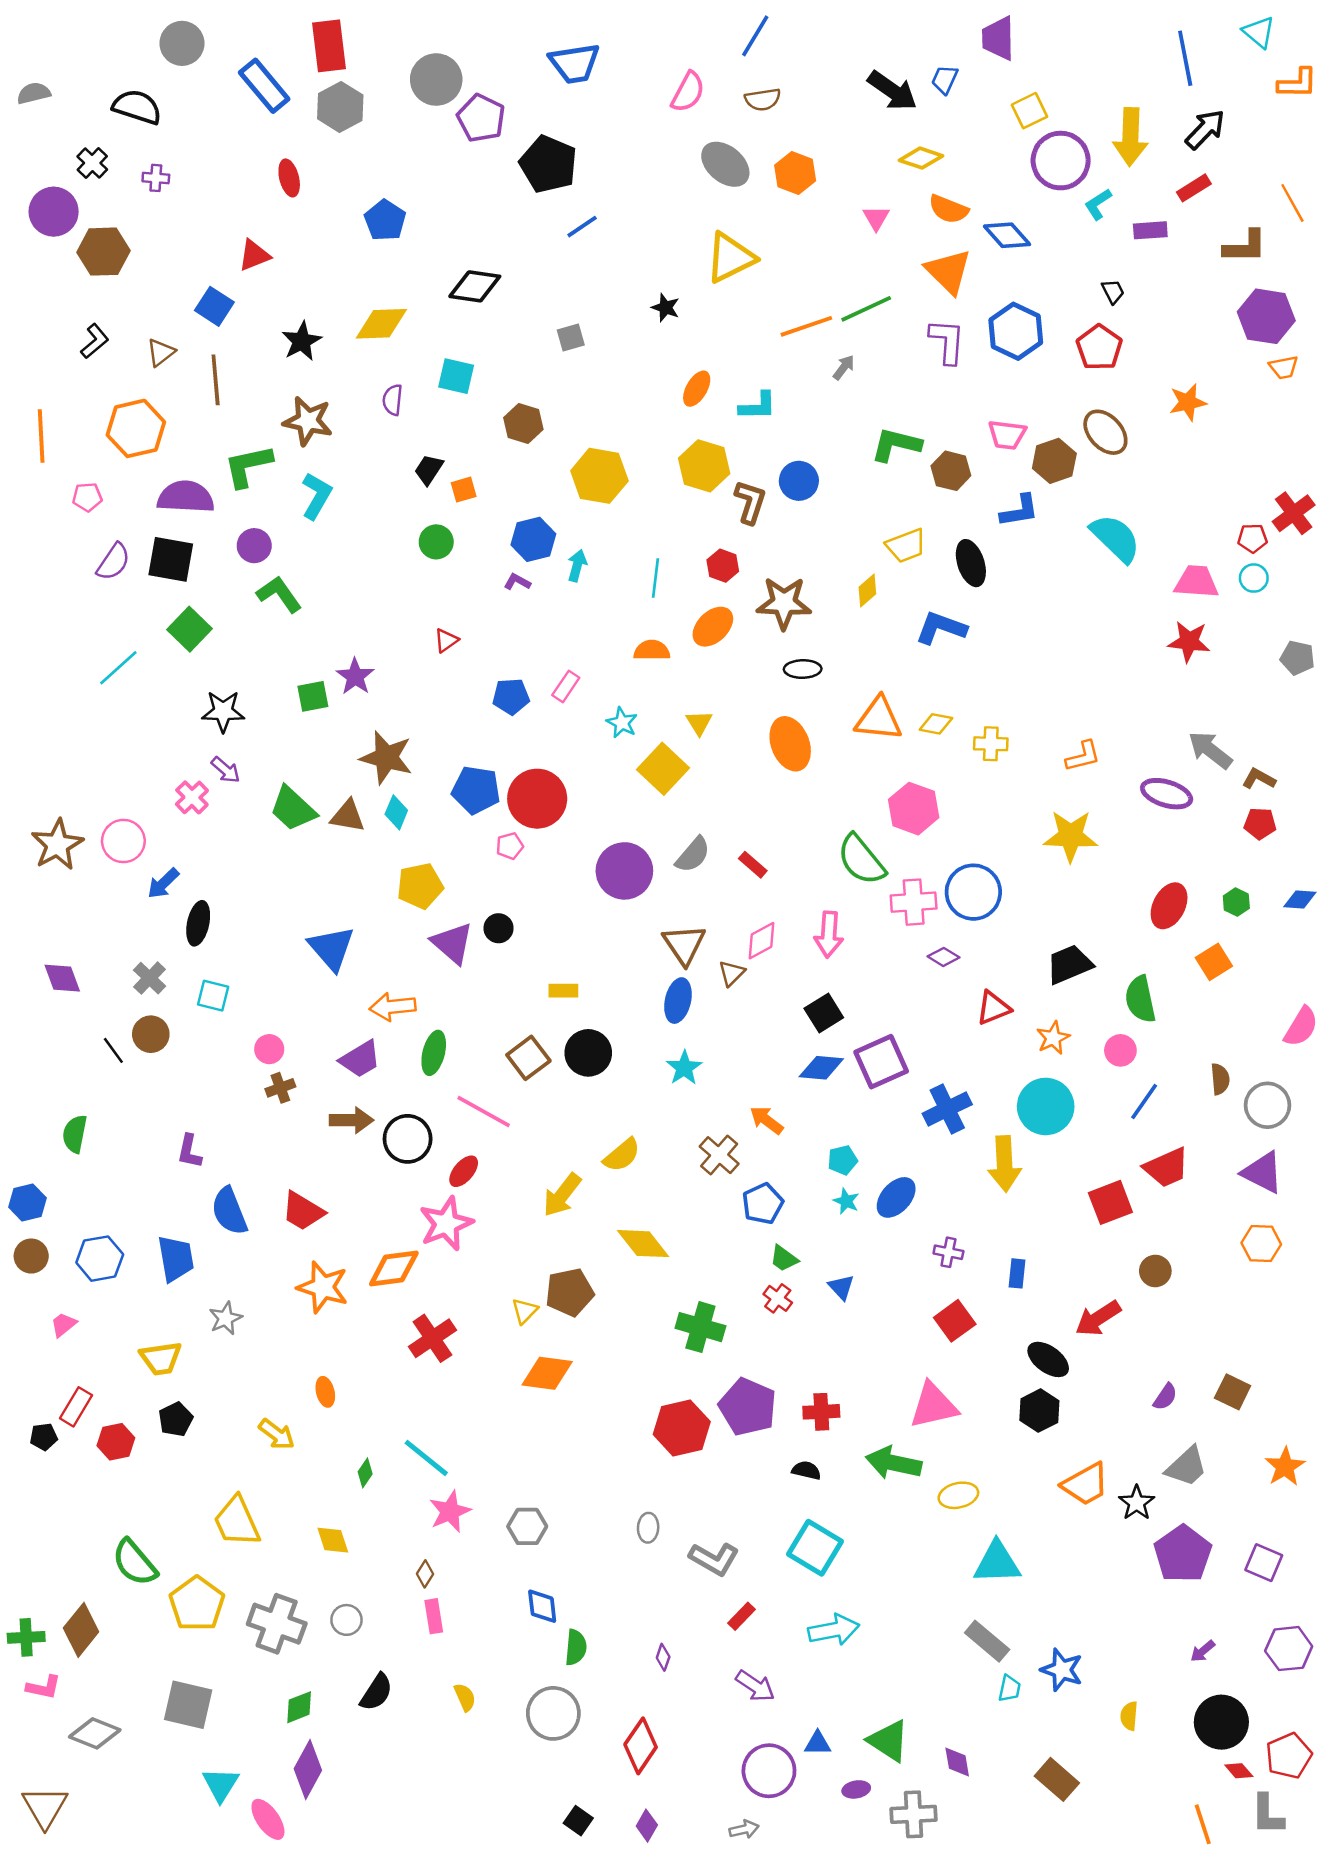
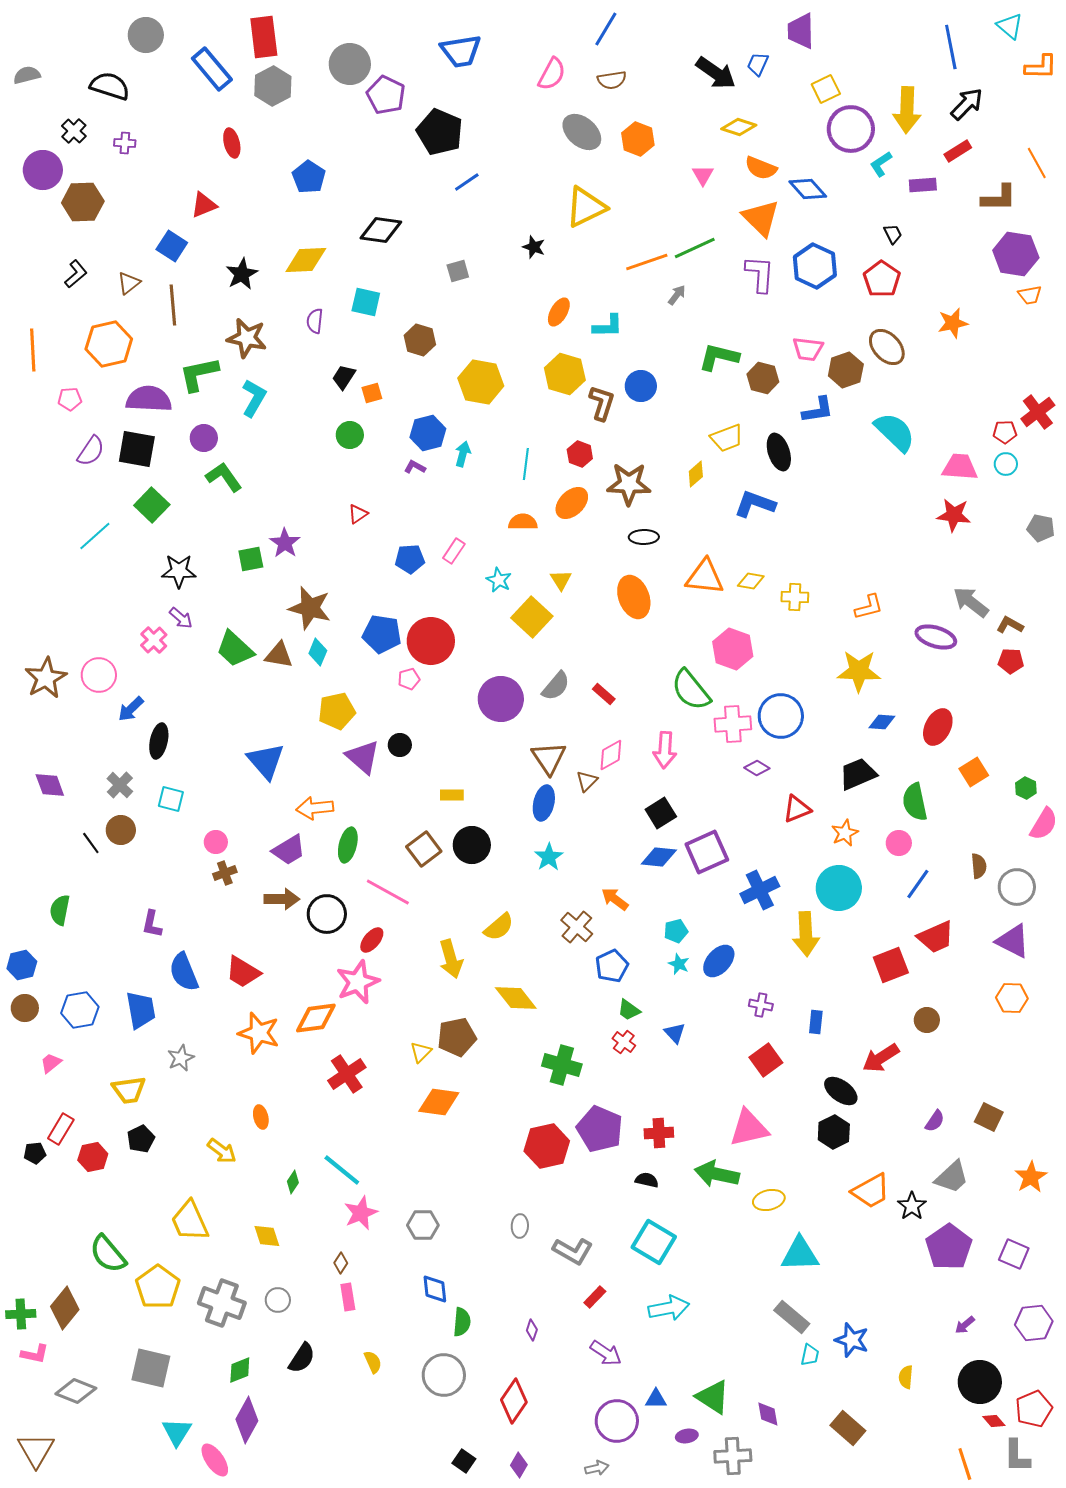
blue diamond: (1300, 900) -> (882, 722), moved
green hexagon: (1236, 902) -> (1026, 788), moved
yellow arrow: (562, 1195) -> (451, 959), turned -54

